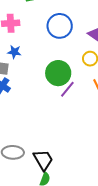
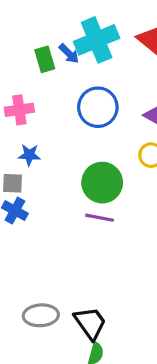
purple line: (67, 89) -> (100, 218), moved, turned 66

